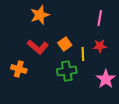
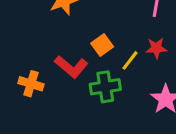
red L-shape: (38, 47) -> (71, 67), moved
yellow line: (83, 54) -> (130, 60), turned 40

